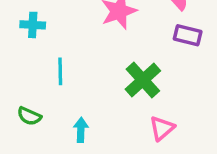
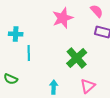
cyan cross: (33, 25) -> (16, 34), moved
cyan arrow: (81, 130) -> (54, 87), moved

